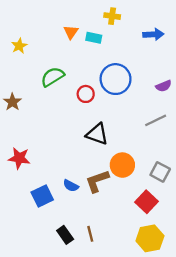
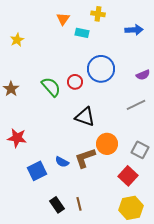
orange triangle: (71, 32) -> (63, 19), moved
green semicircle: (52, 77) -> (51, 87), moved, turned 80

